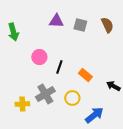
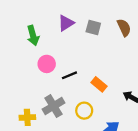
purple triangle: (56, 21) -> (66, 23), turned -35
green arrow: (13, 32) -> (33, 36), moved
black line: (59, 67) -> (69, 75), turned 48

